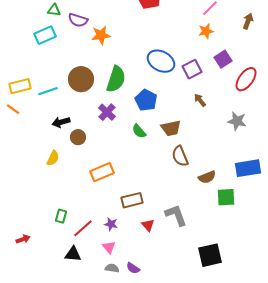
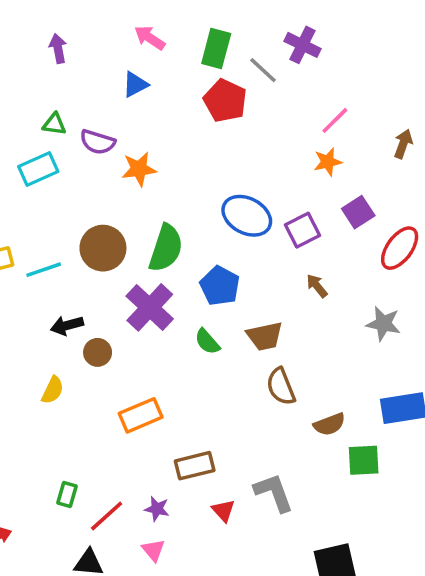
purple cross: (107, 112) -> (150, 307), size x1.5

